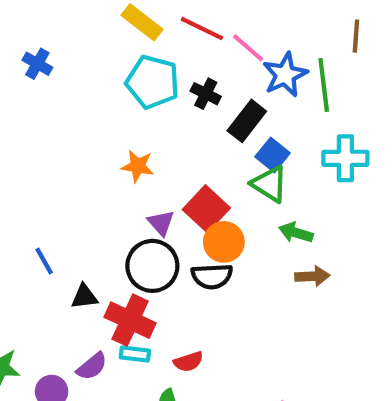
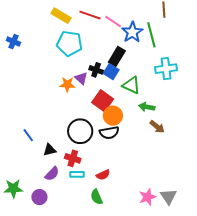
black cross: (206, 94) -> (96, 70), moved
blue square: (273, 155) -> (111, 72), moved
purple triangle: (161, 223) -> (81, 78), moved
brown arrow: (312, 276) -> (157, 127), turned 49
red cross: (130, 320) -> (73, 158), size x0.7
purple semicircle: (92, 366) -> (52, 174), moved

